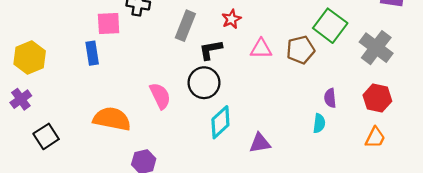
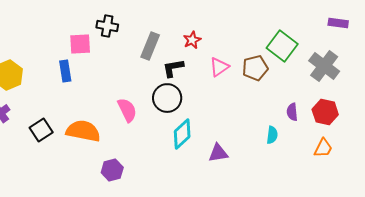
pink triangle: (261, 49) -> (219, 67), turned -35
purple semicircle: (330, 98) -> (292, 112), moved
black square: (46, 136) -> (41, 130), moved

